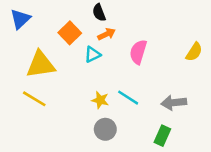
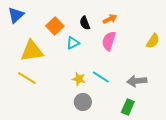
black semicircle: (99, 13) -> (85, 23), moved
orange arrow: (107, 34) -> (110, 19), moved

